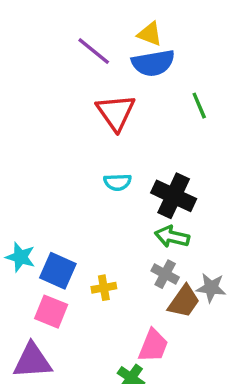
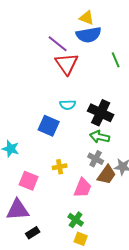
purple line: (94, 51) -> (58, 44), moved
blue square: (58, 271) -> (49, 126), moved
pink trapezoid: (153, 346) -> (83, 188), moved

